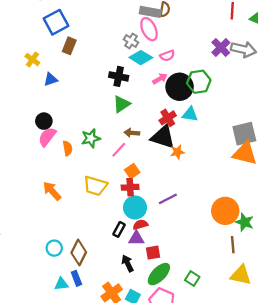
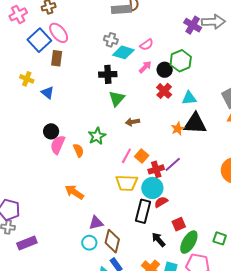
pink ellipse: (149, 29) -> (59, 33), moved
blue triangle: (51, 79) -> (48, 93), turned -48
black circle: (180, 87) -> (165, 70), size x0.6
cyan triangle: (190, 114) -> (189, 98), moved
red cross: (168, 118) -> (164, 91), moved
black triangle: (163, 137) -> (195, 124), moved
pink line: (119, 150) -> (126, 156), moved
yellow trapezoid: (95, 186) -> (127, 183), moved
red cross: (130, 187) -> (156, 169), moved
purple line: (168, 199) -> (173, 164), moved
black rectangle: (119, 229) -> (143, 211), size x1.6
purple triangle: (136, 238) -> (96, 223), moved

